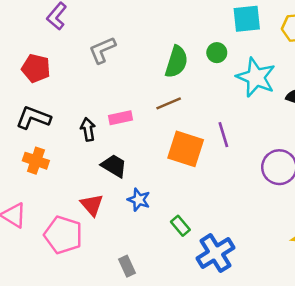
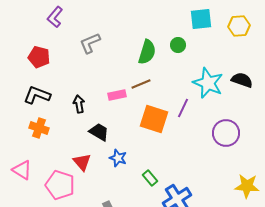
cyan star: (256, 77) -> (208, 83), moved
pink rectangle: (120, 118) -> (117, 95), moved
purple line: (223, 135) -> (183, 108), turned 42

